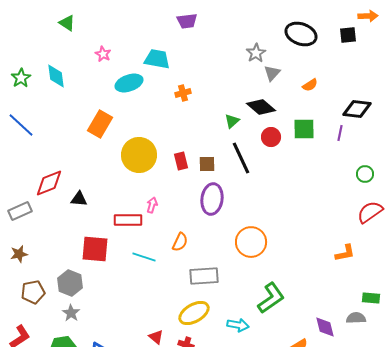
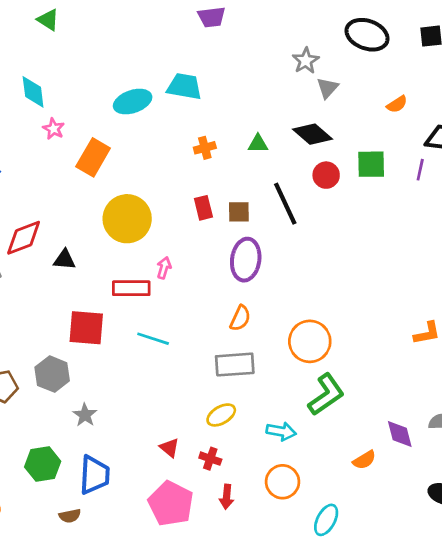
pink star: (103, 54) -> (54, 129), moved
cyan trapezoid: (157, 59) -> (184, 87), moved
orange semicircle: (310, 85) -> (397, 104), moved
orange cross: (183, 93) -> (205, 148), moved
green triangle: (232, 121) -> (258, 144), moved, turned 42
yellow circle: (139, 155) -> (127, 219), moved
orange semicircle: (180, 242) -> (240, 318), moved
orange circle: (251, 242) -> (310, 341), moved
gray star: (71, 313) -> (85, 415), moved
yellow ellipse: (194, 313) -> (221, 415), size x0.7

